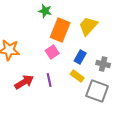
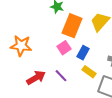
blue rectangle: (80, 57) -> (83, 53), moved
purple line: (49, 80) -> (61, 76), turned -32

